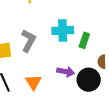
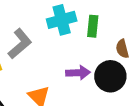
gray L-shape: (28, 41) -> (20, 44), turned 35

